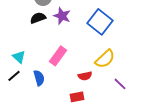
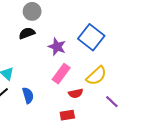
purple star: (62, 16) -> (57, 47), moved
pink rectangle: (58, 56) -> (61, 74), moved

